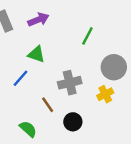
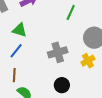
green triangle: (36, 54) -> (20, 30), moved
brown line: (48, 105) -> (14, 75), moved, turned 40

